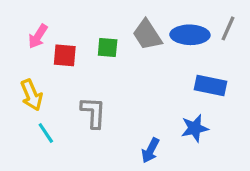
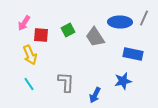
gray trapezoid: (147, 35) -> (95, 37), moved
green square: (108, 47) -> (68, 30), turned -32
yellow arrow: (32, 95) -> (30, 55), moved
gray L-shape: (93, 112) -> (66, 82), moved

